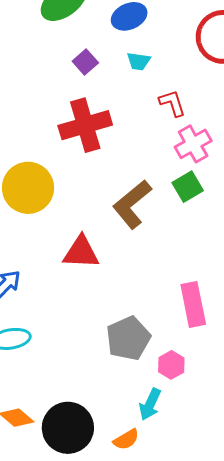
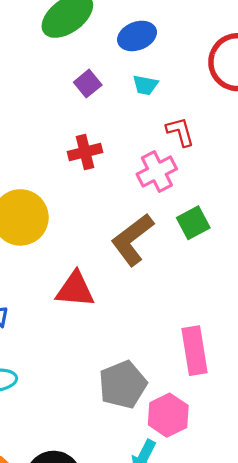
red cross: (85, 125) -> (85, 152), size x0.6
pink cross: (193, 144) -> (157, 171), moved
pink hexagon: (171, 365) -> (168, 415), size x1.4

